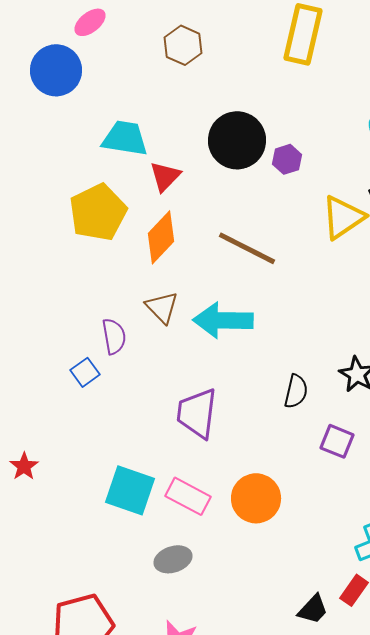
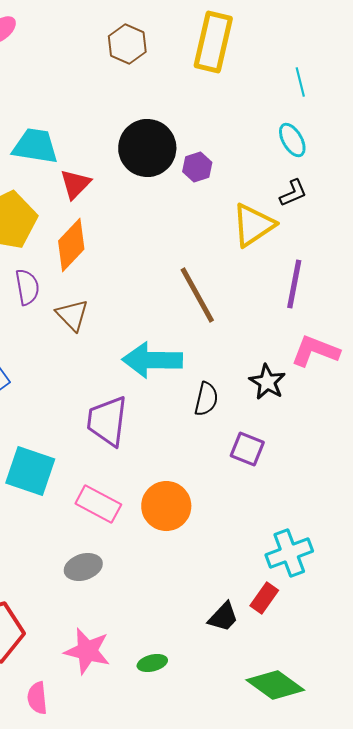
brown hexagon: (183, 45) -> (127, 44), moved
brown line: (247, 248) -> (197, 295), moved, turned 34
cyan arrow: (223, 320) -> (152, 360), moved
purple semicircle: (114, 336) -> (27, 287), moved
cyan square: (130, 490) -> (30, 471), moved

